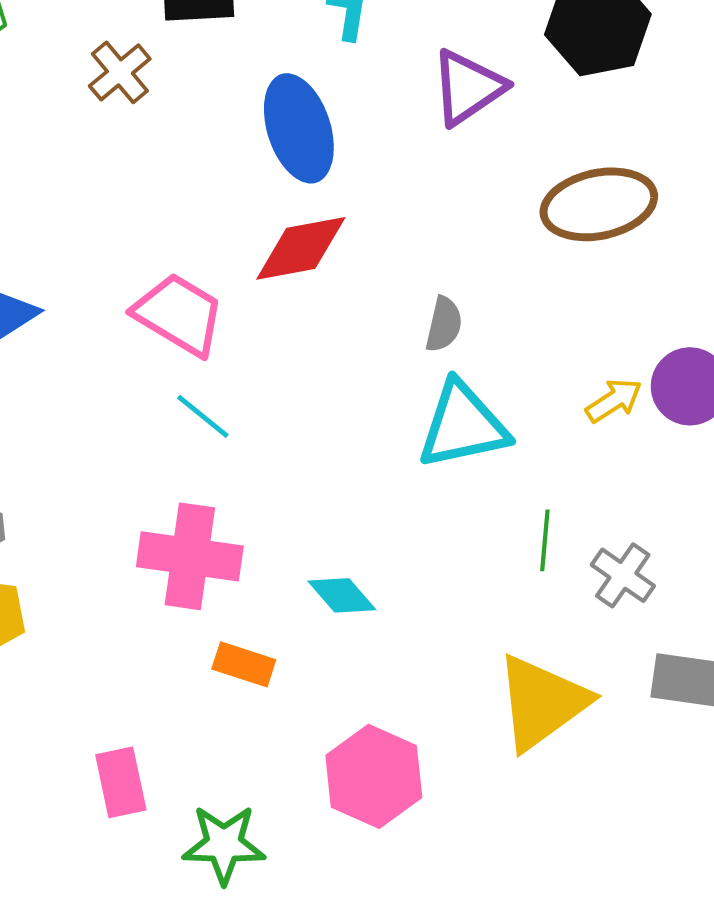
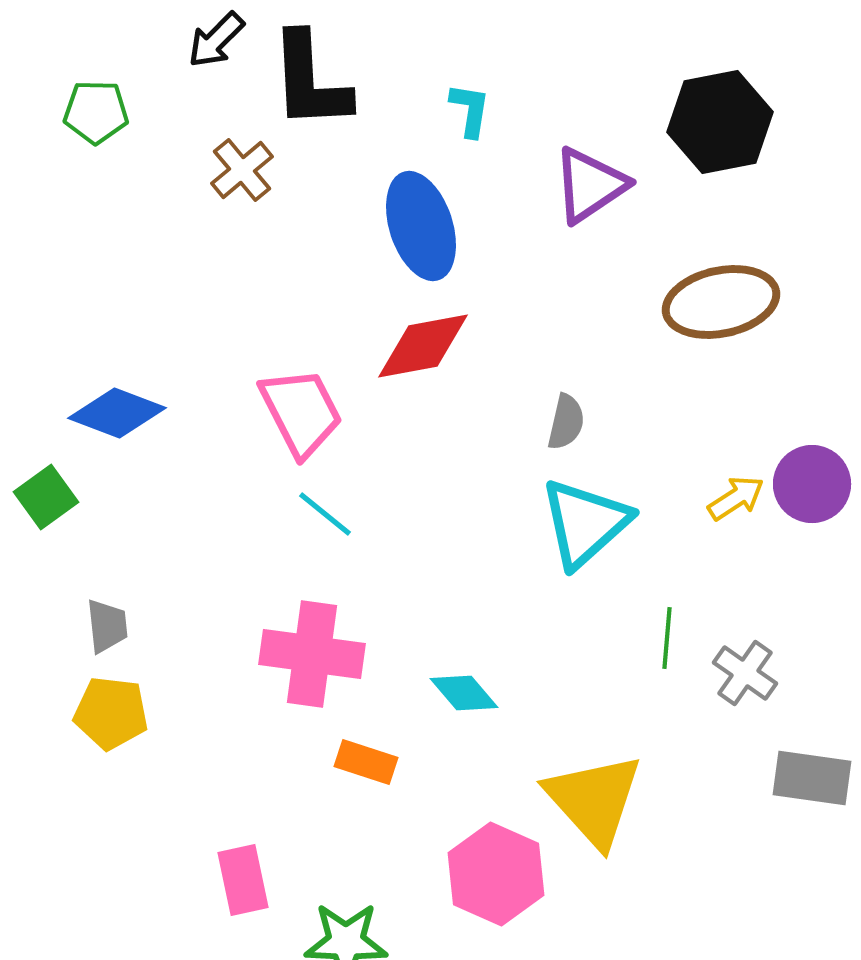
pink trapezoid: (179, 314) -> (301, 412), turned 32
cyan triangle: (463, 425) -> (585, 523), turned -30
yellow triangle: (542, 702) -> (594, 800), moved, turned -36

